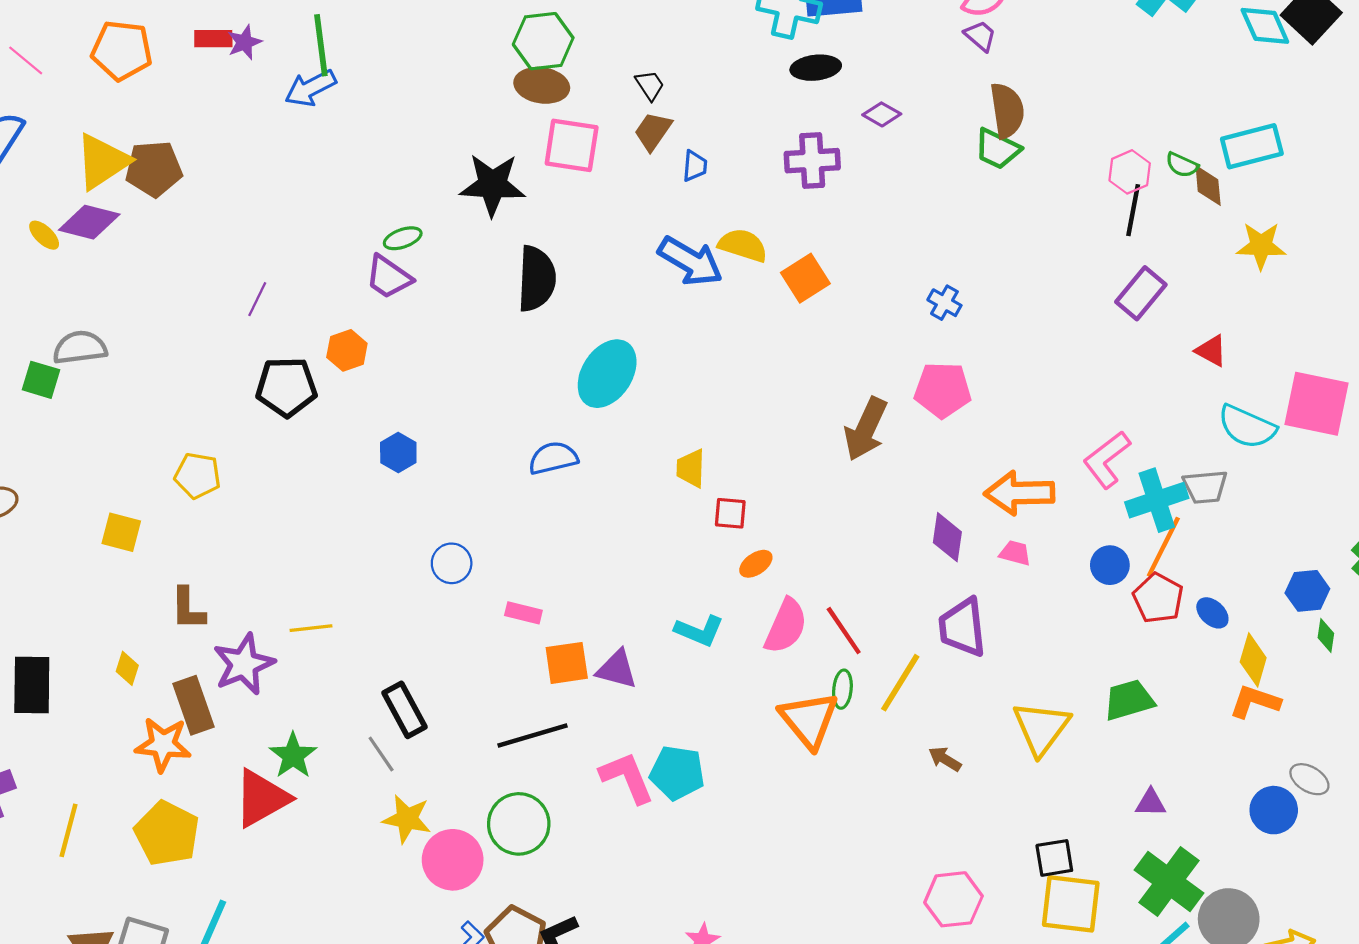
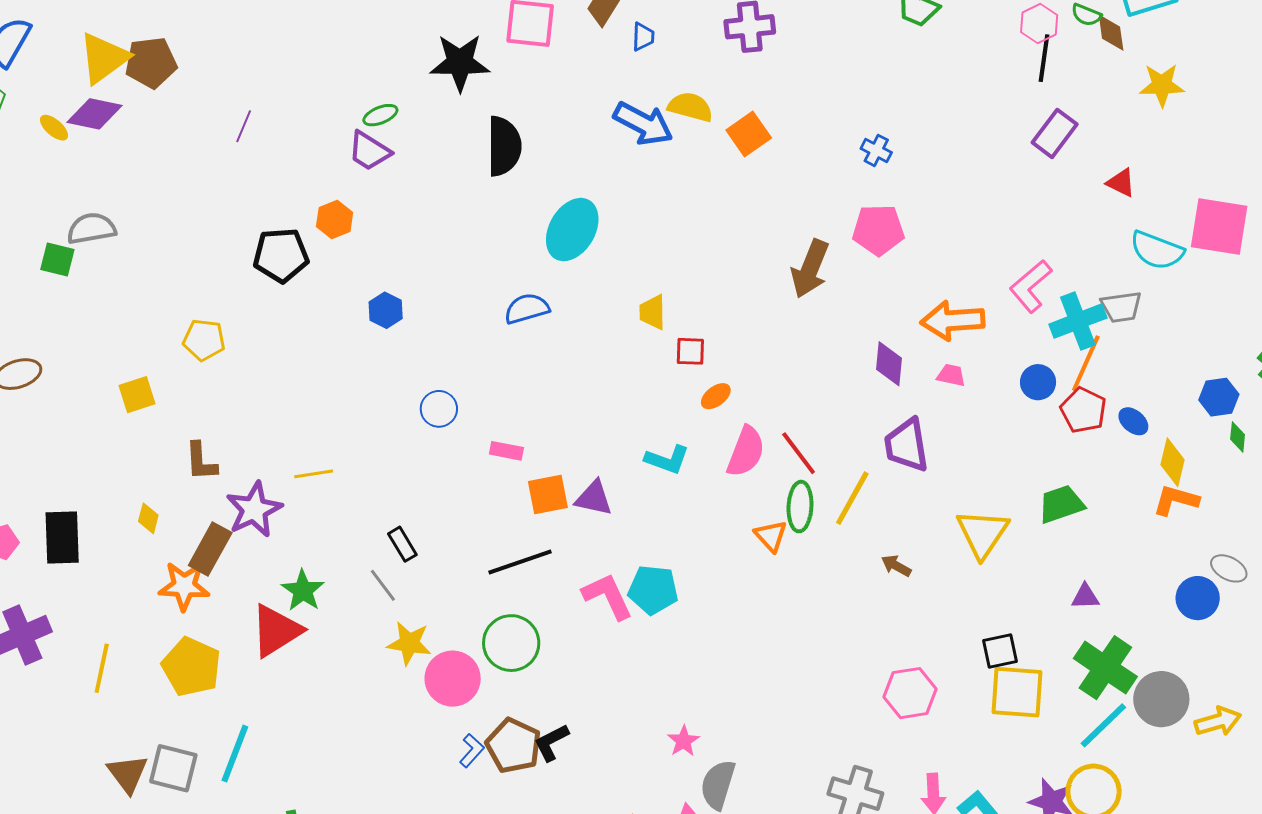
purple line: (257, 299) -> (244, 126), moved
yellow square: (121, 532) -> (137, 395), turned -30
green ellipse: (842, 689) -> (800, 507), size x1.4
brown rectangle: (194, 705) -> (210, 549), turned 51
black rectangle: (405, 710) -> (402, 544), size x0.7
orange triangle: (809, 720) -> (771, 536), size x0.6

